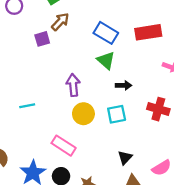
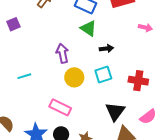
purple square: (42, 39) -> (13, 24), moved
red cross: (158, 109) -> (138, 81), moved
black triangle: (125, 158) -> (115, 112), size x1.5

